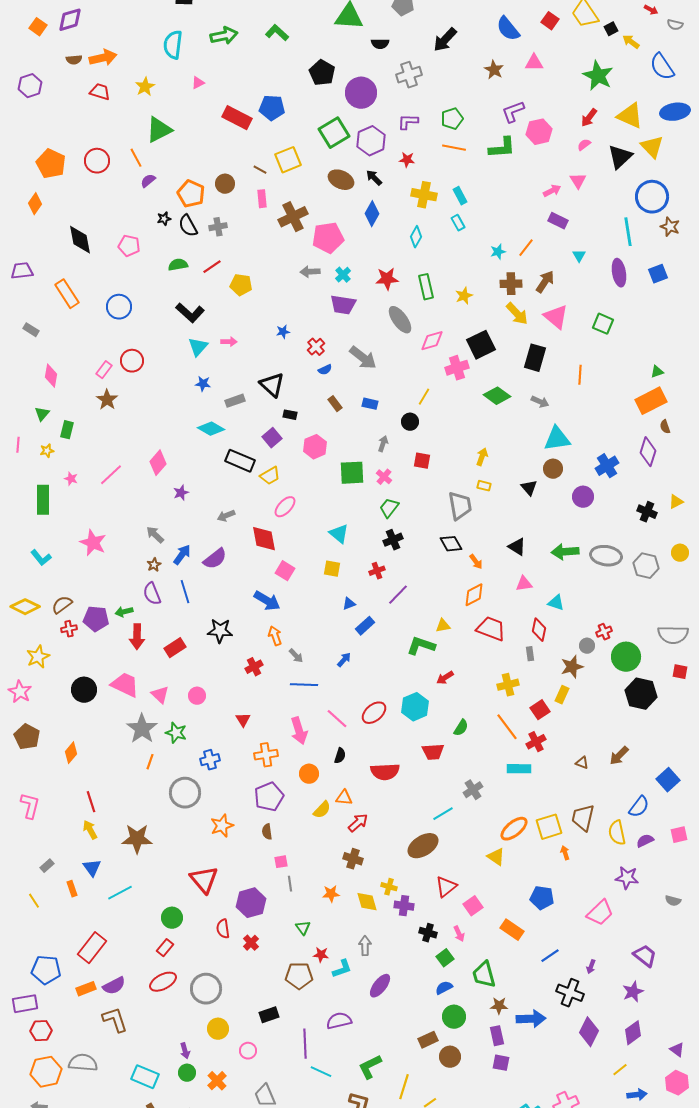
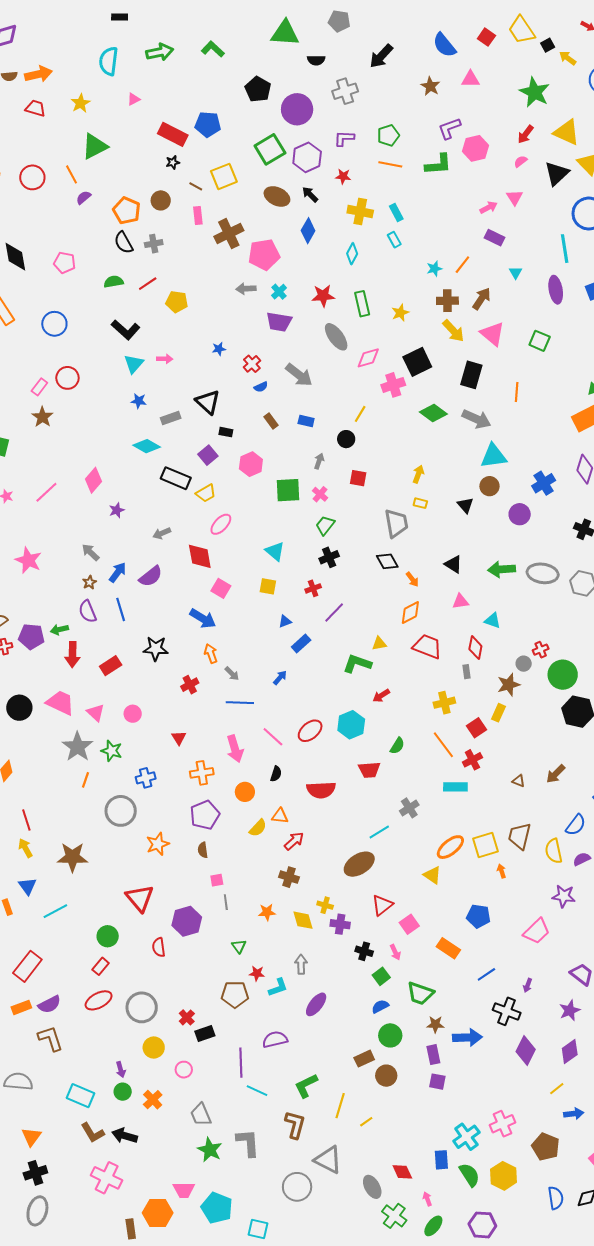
black star: (164, 219) -> (173, 162), moved
gray arrow: (540, 402) -> (476, 419), size x1.6
red cross: (251, 943) -> (187, 1017), moved
green trapezoid: (484, 975) -> (420, 993), turned -56

